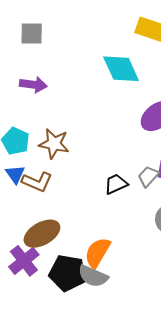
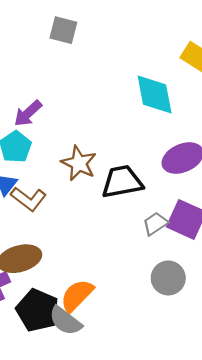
purple arrow: (33, 85) -> (28, 113), moved, turned 116
brown star: (54, 144) -> (79, 163), moved
black trapezoid: (116, 184) -> (122, 182), moved, size x1.5

